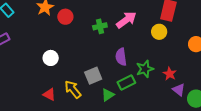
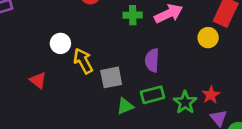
green star: (145, 69) -> (185, 102), moved, turned -30
yellow arrow: (73, 89) -> (83, 61), moved
red triangle: (49, 94) -> (38, 80), moved

